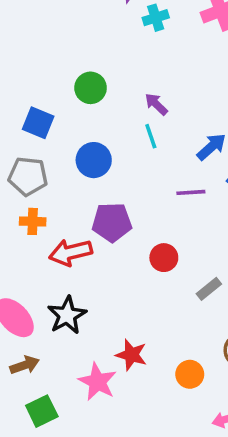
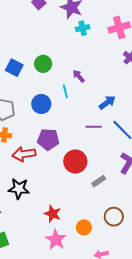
blue square: (38, 123) -> (14, 68), moved
cyan line: (151, 136) -> (65, 91), moved
red circle: (164, 258) -> (75, 162), size x1.5
black star: (67, 315) -> (19, 189), turned 30
pink star: (97, 382) -> (56, 240), moved

